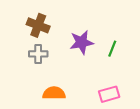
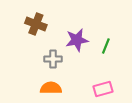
gray cross: (38, 54) -> (53, 59), moved

